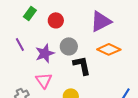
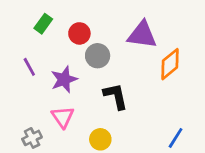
purple triangle: (101, 21) -> (142, 35), turned 35
gray circle: (69, 46) -> (98, 56), moved
orange diamond: (109, 49) -> (170, 64), moved, turned -65

